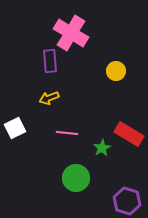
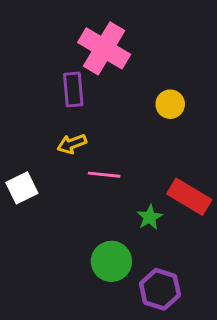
pink line: (67, 133) -> (104, 175), moved
purple hexagon: (127, 201) -> (160, 289), moved

